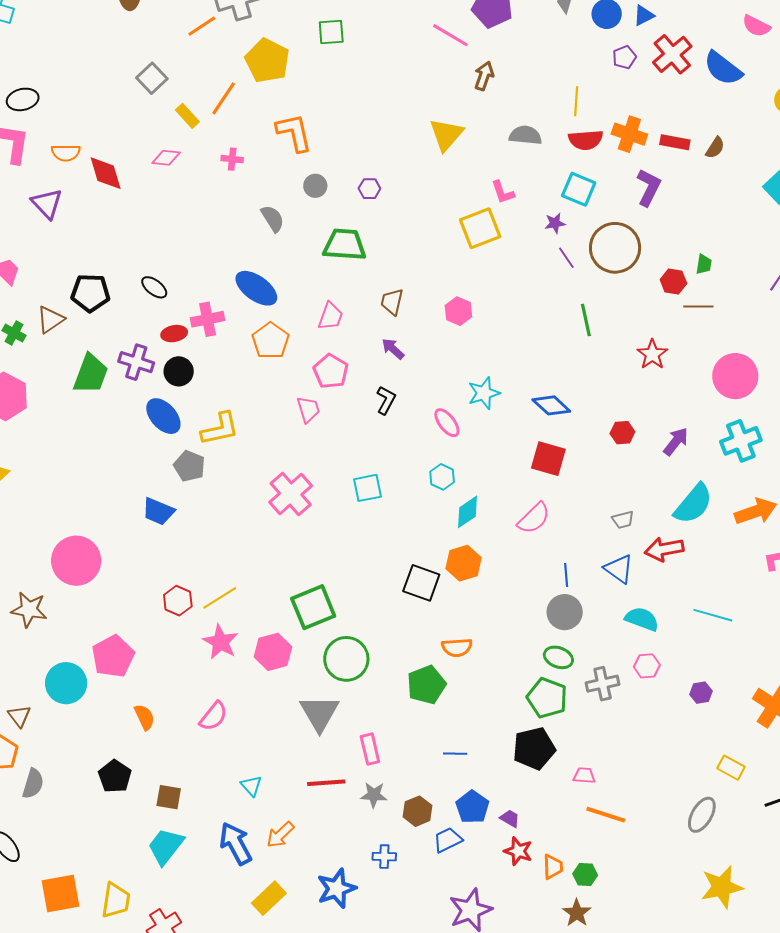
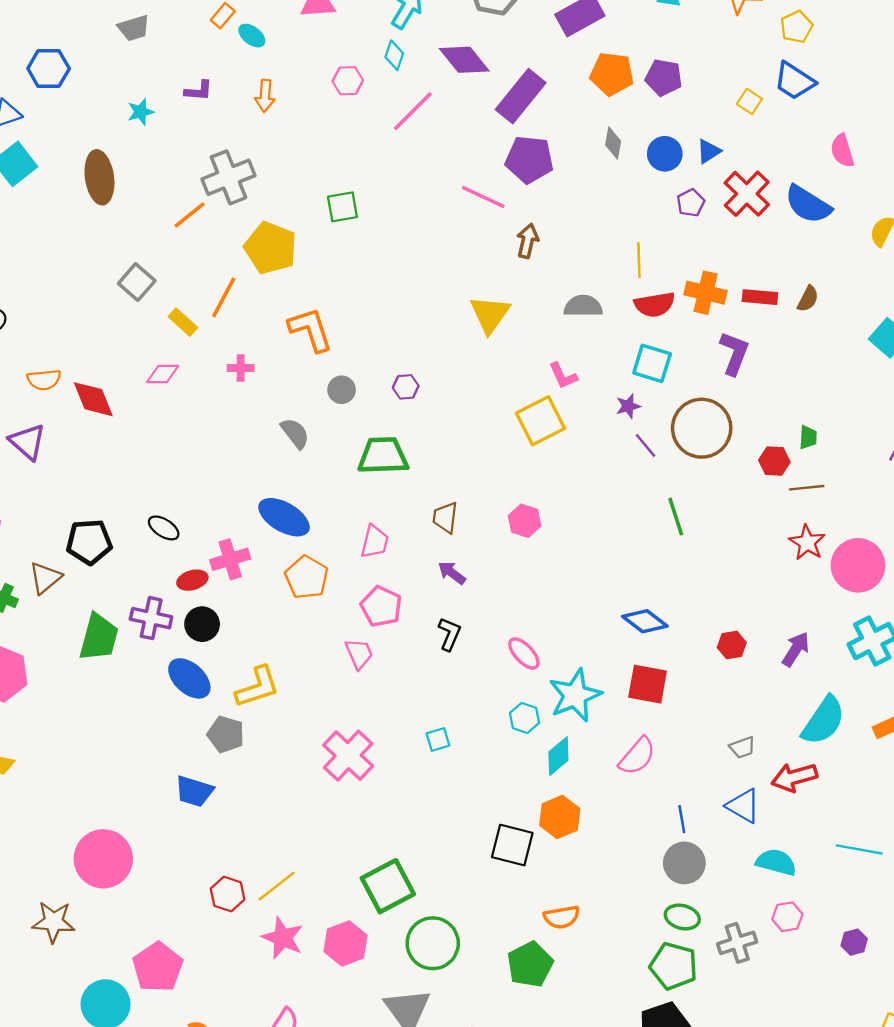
pink semicircle: (756, 26) -> (842, 151), turned 52
red star: (652, 354) -> (807, 543), moved
cyan star: (484, 393) -> (575, 695), moved, size x1.4
cyan square: (367, 488) -> (438, 740), size x0.7

